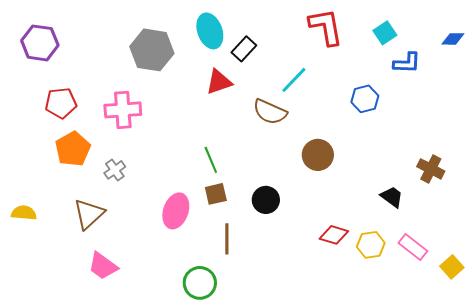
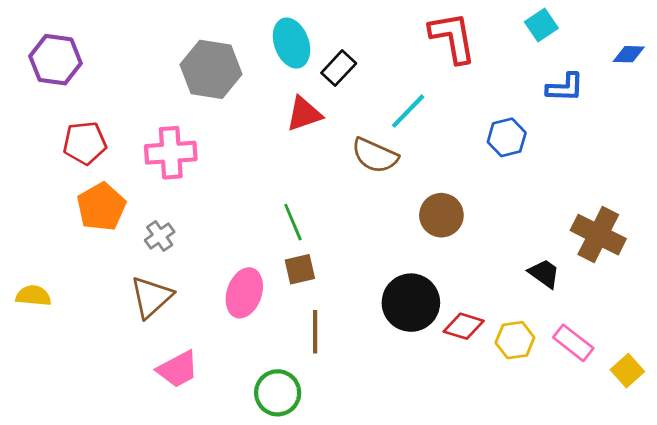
cyan square: (385, 33) -> (541, 25), moved
brown cross: (431, 169) -> (598, 235), size x1.4
black circle: (266, 200) -> (411, 303), moved, size x1.5
brown triangle: (89, 214) -> (151, 297), moved
pink trapezoid: (103, 266) -> (178, 369), moved, turned -64

